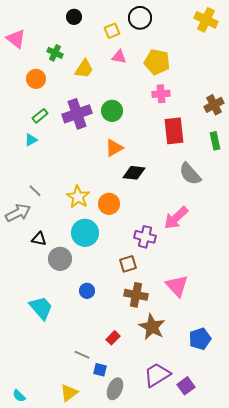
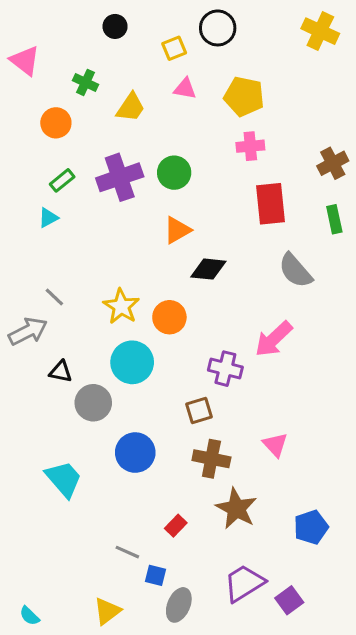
pink triangle: (177, 286) -> (275, 445), size x0.7
blue circle: (87, 291) -> (135, 453), size x1.6

